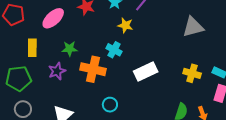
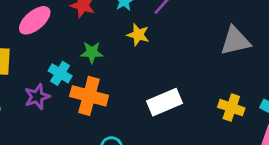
green star: (70, 49) -> (92, 52), moved
cyan cross: (114, 50) -> (60, 73), moved

